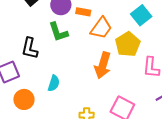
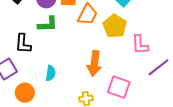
green L-shape: (58, 32) -> (48, 24), turned -65
orange arrow: (103, 65) -> (94, 63), moved

